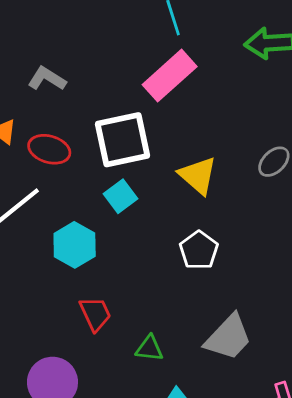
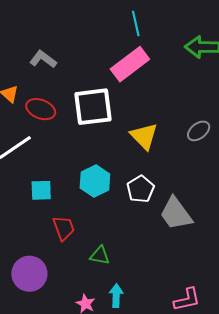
cyan square: (120, 196) -> (41, 190), moved, turned 30
cyan hexagon: (75, 245) -> (95, 181), moved
gray trapezoid: (228, 337) -> (176, 214), moved, turned 96

